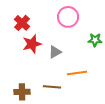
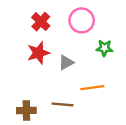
red cross: (22, 23) -> (41, 22), moved
green star: (95, 40) -> (104, 48), moved

